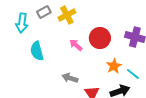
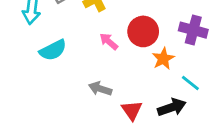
cyan semicircle: (37, 51) -> (53, 50), turned -102
orange star: (114, 66) -> (163, 59), moved

